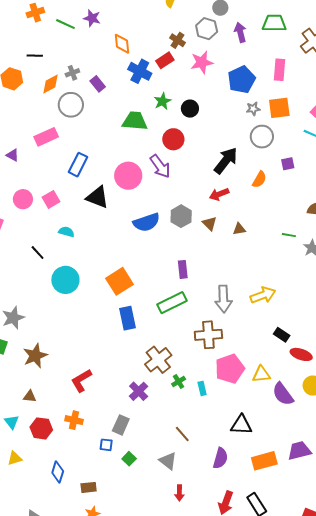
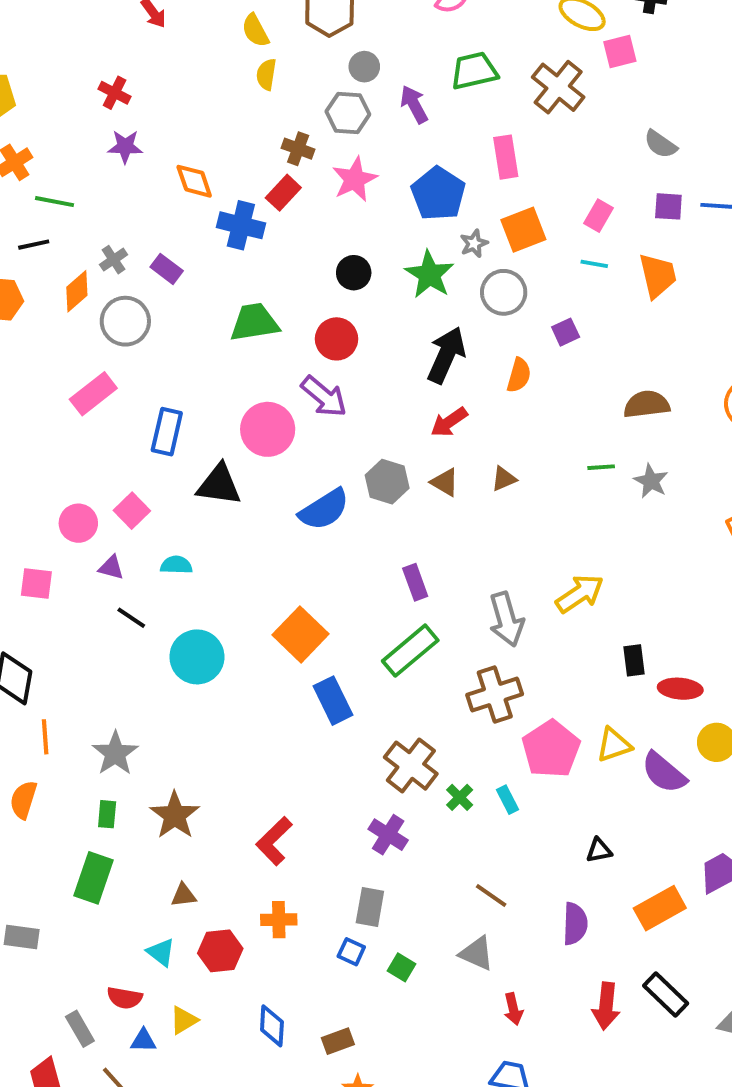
green line: (65, 24) -> (55, 202), moved
green star: (162, 101) -> (429, 274), moved, size x1.4
purple triangle: (13, 155) -> (111, 567), moved
black rectangle: (282, 335) -> (634, 660), turned 63
black triangle: (241, 425) -> (599, 850), size x0.6
blue square: (106, 445) -> (351, 952), turned 32

